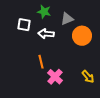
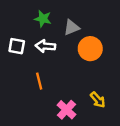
white square: (24, 25) -> (17, 46), moved
pink cross: (55, 77) -> (67, 110), moved

